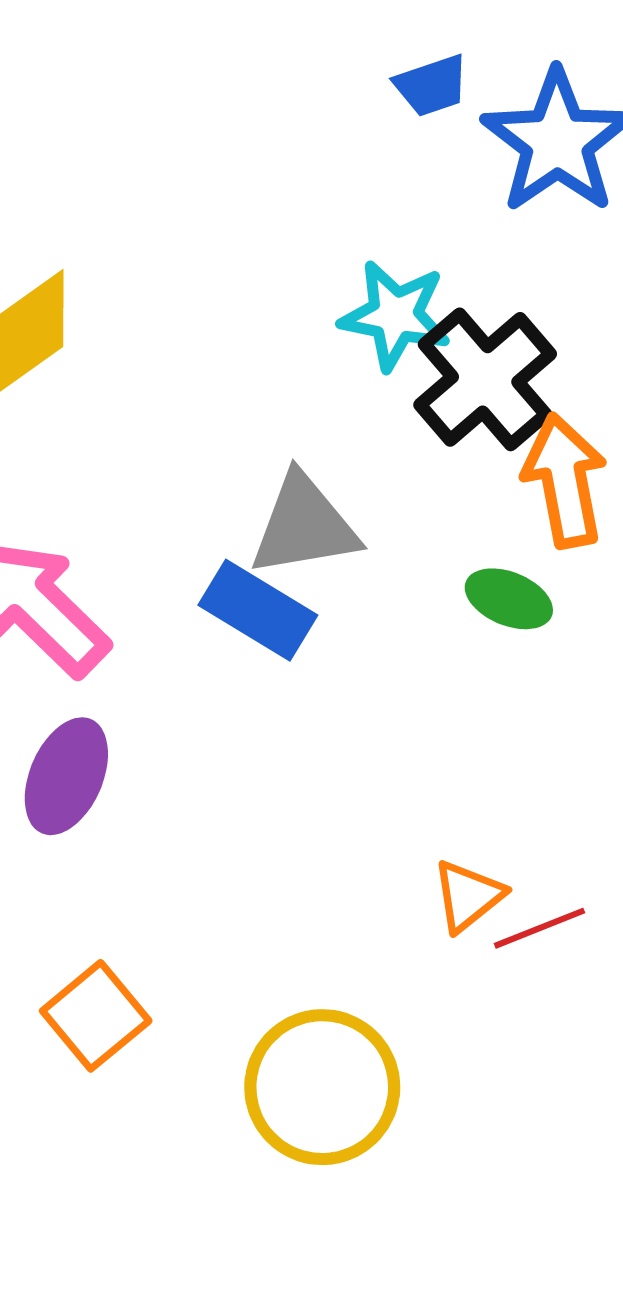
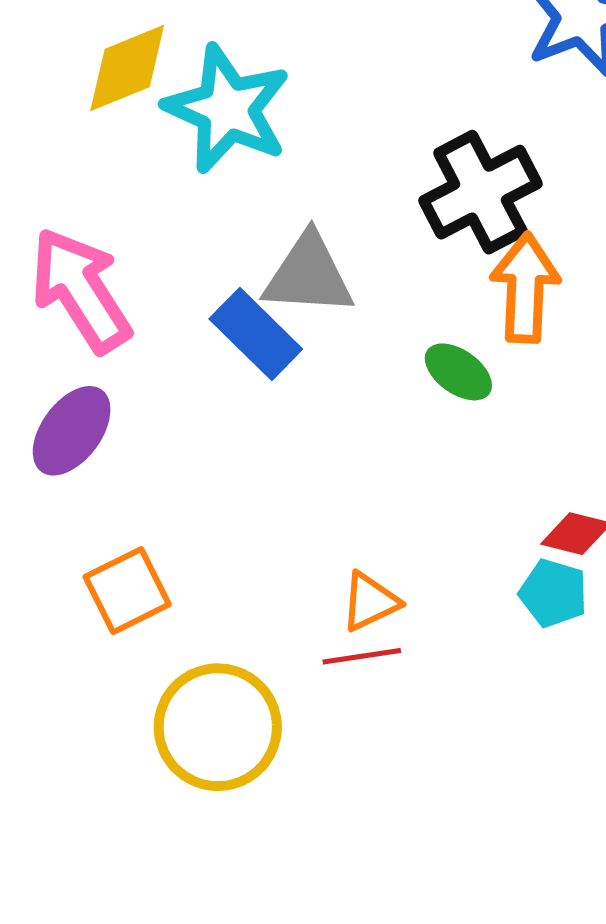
cyan star: (395, 315) -> (227, 109), moved, size x1.4
red line: (540, 928) -> (362, 656), moved
orange square: (96, 1016) -> (127, 591), moved

